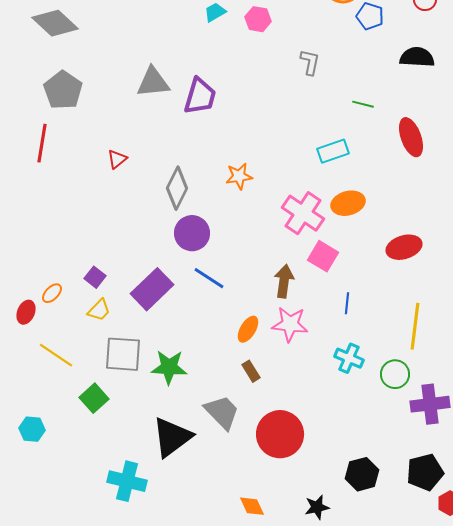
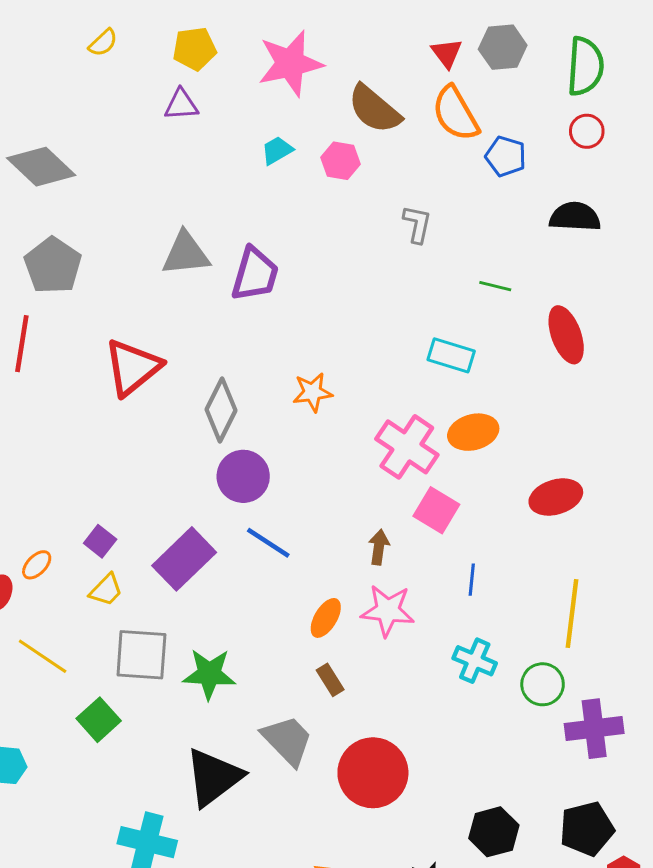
cyan rectangle: (333, 151) -> (451, 355), turned 36
red triangle: (117, 159) -> (133, 367), size x2.0
brown arrow: (284, 281) -> (379, 547), size x0.7

